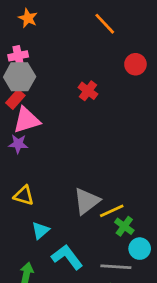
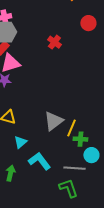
yellow line: (112, 211) -> (71, 128), turned -42
green cross: (124, 226) -> (80, 139), turned -32

